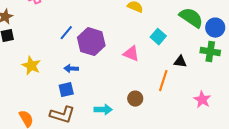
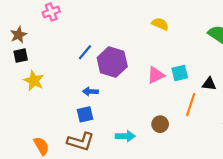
cyan square: (158, 37) -> (180, 73), moved, turned 35
pink triangle: (131, 54) -> (156, 75), turned -48
yellow star: (31, 66) -> (34, 81), moved

